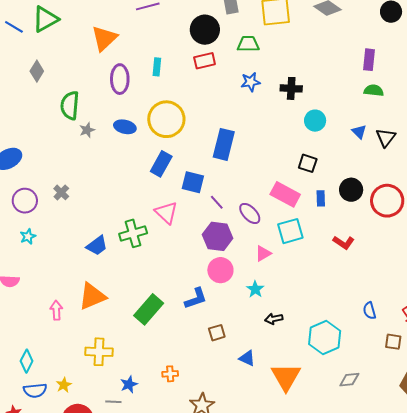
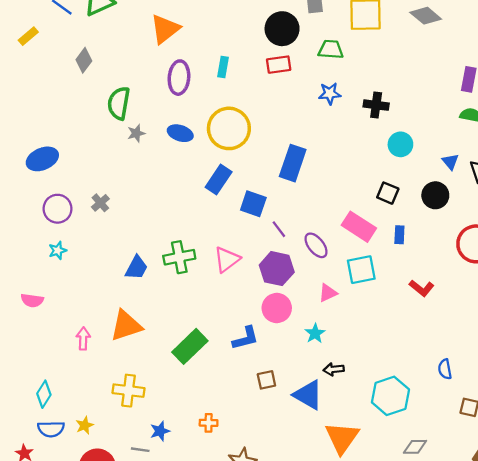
black circle: (351, 190) -> (435, 195), moved
pink triangle: (166, 213) -> (227, 259), moved, turned 35
blue trapezoid: (97, 246) -> (136, 268), turned -30
blue triangle: (247, 358) -> (308, 395), moved, size x1.6

